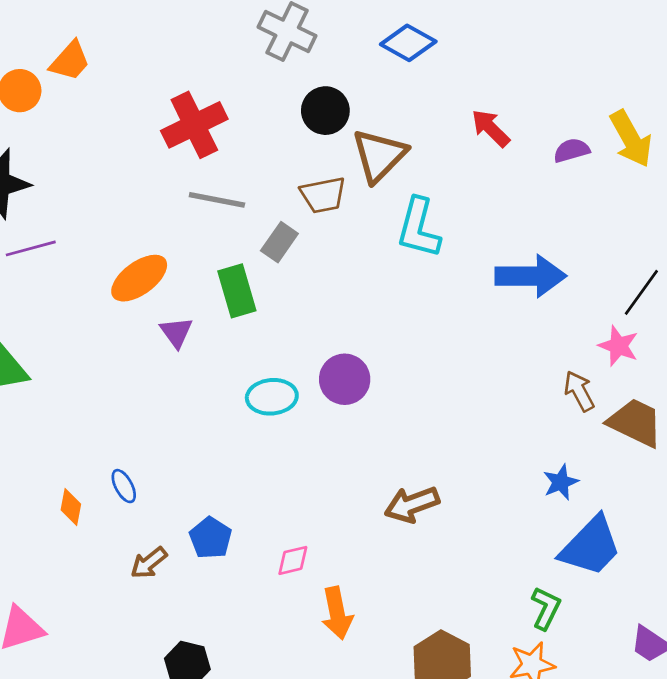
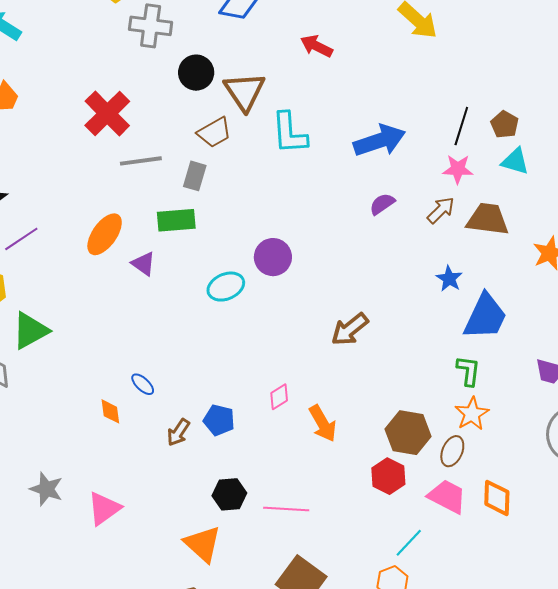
purple semicircle: (572, 150) -> (382, 204), moved
green rectangle: (237, 291) -> (176, 220), turned -60
brown arrow: (579, 391) -> (441, 210), turned 92
blue pentagon: (211, 538) -> (219, 420), moved

